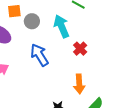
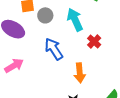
orange arrow: (79, 84) -> (80, 73), moved

